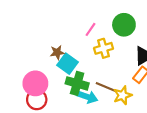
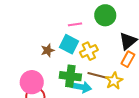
pink line: (91, 29) -> (75, 24), turned 56
yellow cross: (104, 48) -> (89, 51), moved
cyan square: (67, 64) -> (69, 44), moved

